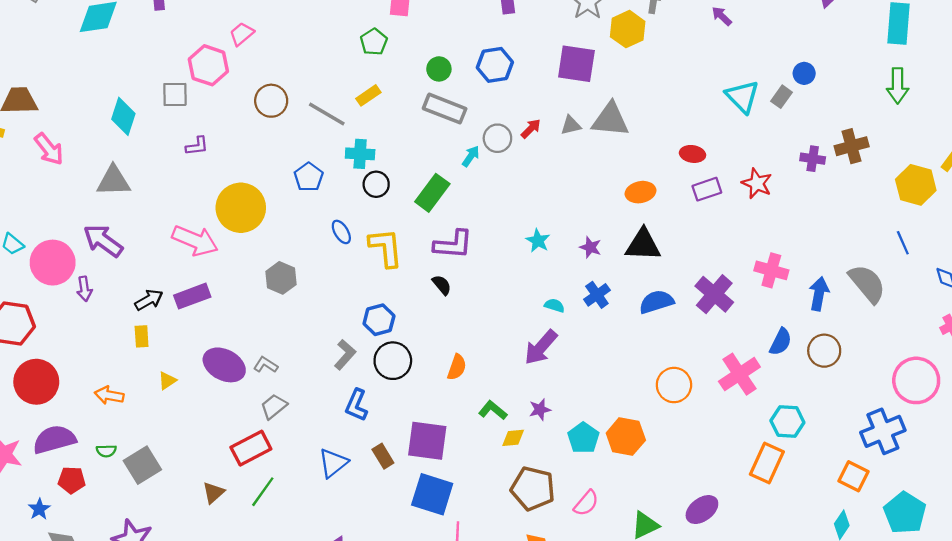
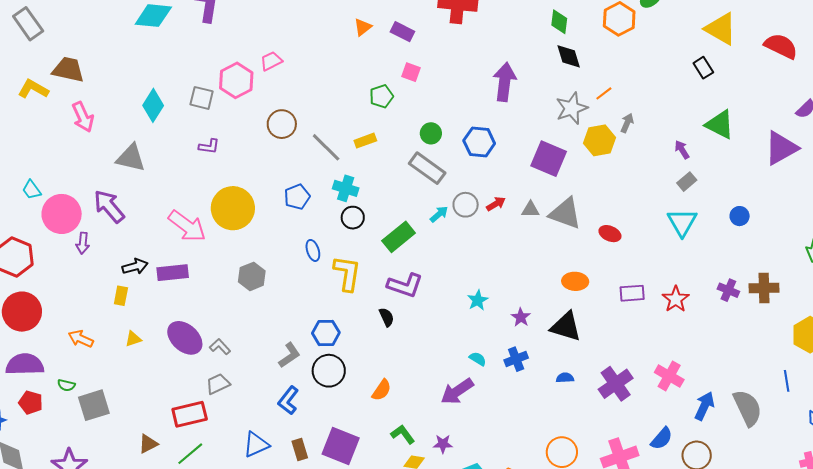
gray rectangle: (781, 97) -> (687, 182), moved
red ellipse: (693, 154) -> (610, 234), moved
blue semicircle: (656, 302) -> (565, 378), size x0.6

